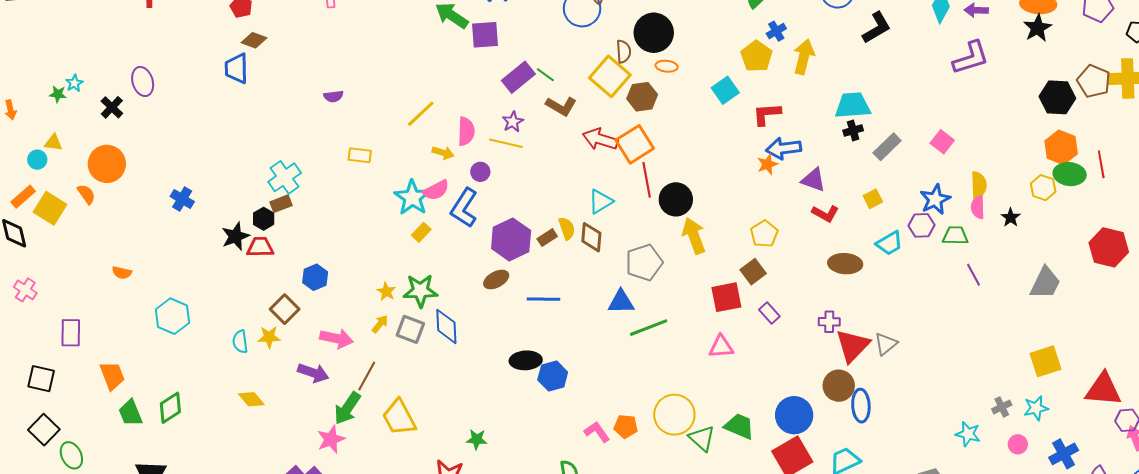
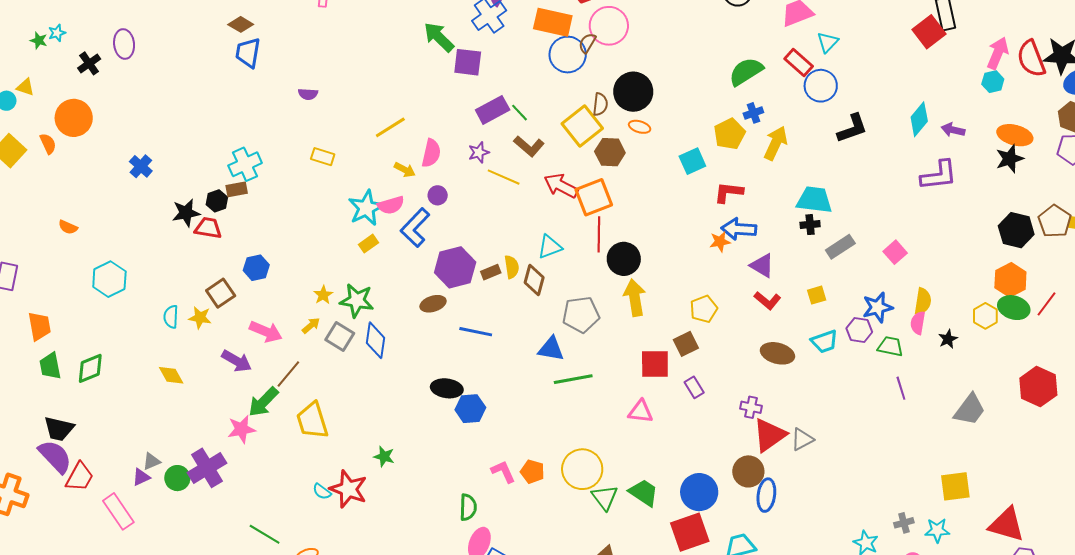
blue trapezoid: (236, 68) -> (248, 53), moved
yellow line: (506, 143) -> (504, 177), moved
red line: (1101, 164) -> (1047, 304), turned 36

